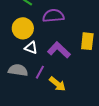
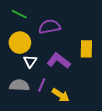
white triangle: (31, 48) -> (30, 61), turned 48

